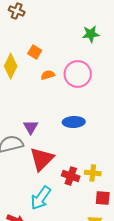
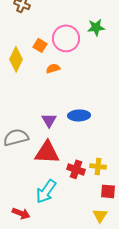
pink circle: (78, 74) -> (66, 38), moved
purple triangle: (31, 127) -> (49, 120), moved
red triangle: (42, 159) -> (47, 152), turned 48

